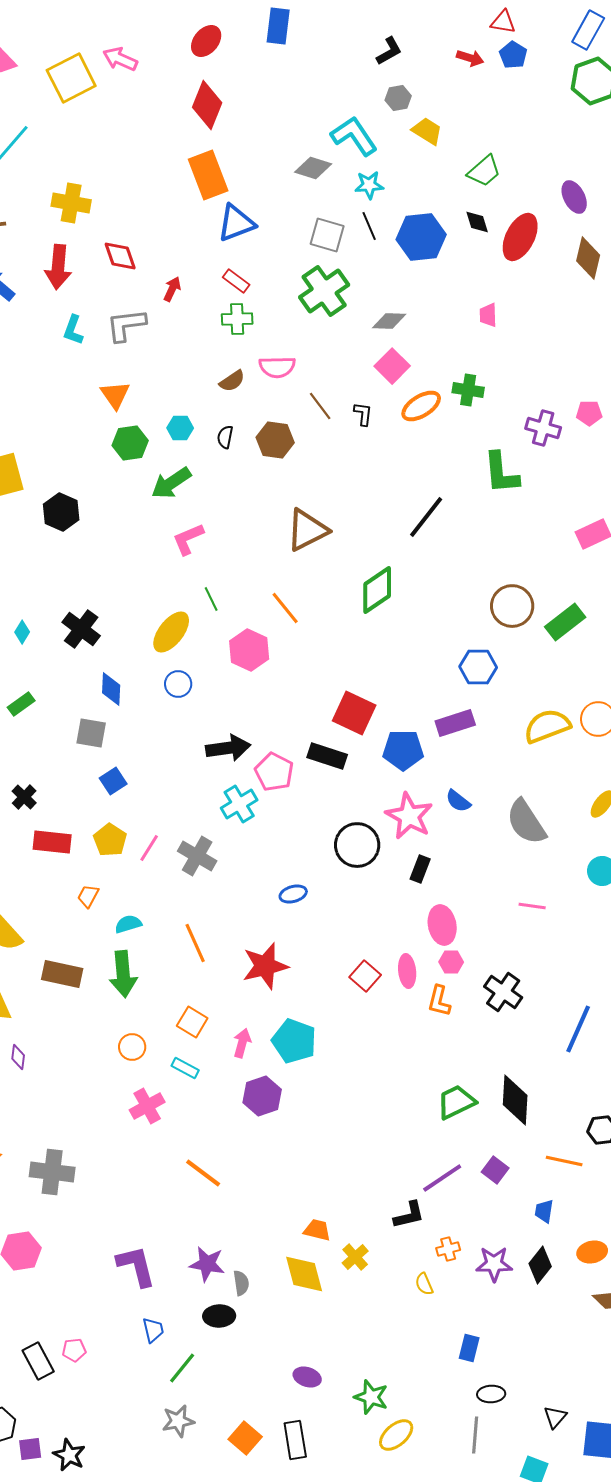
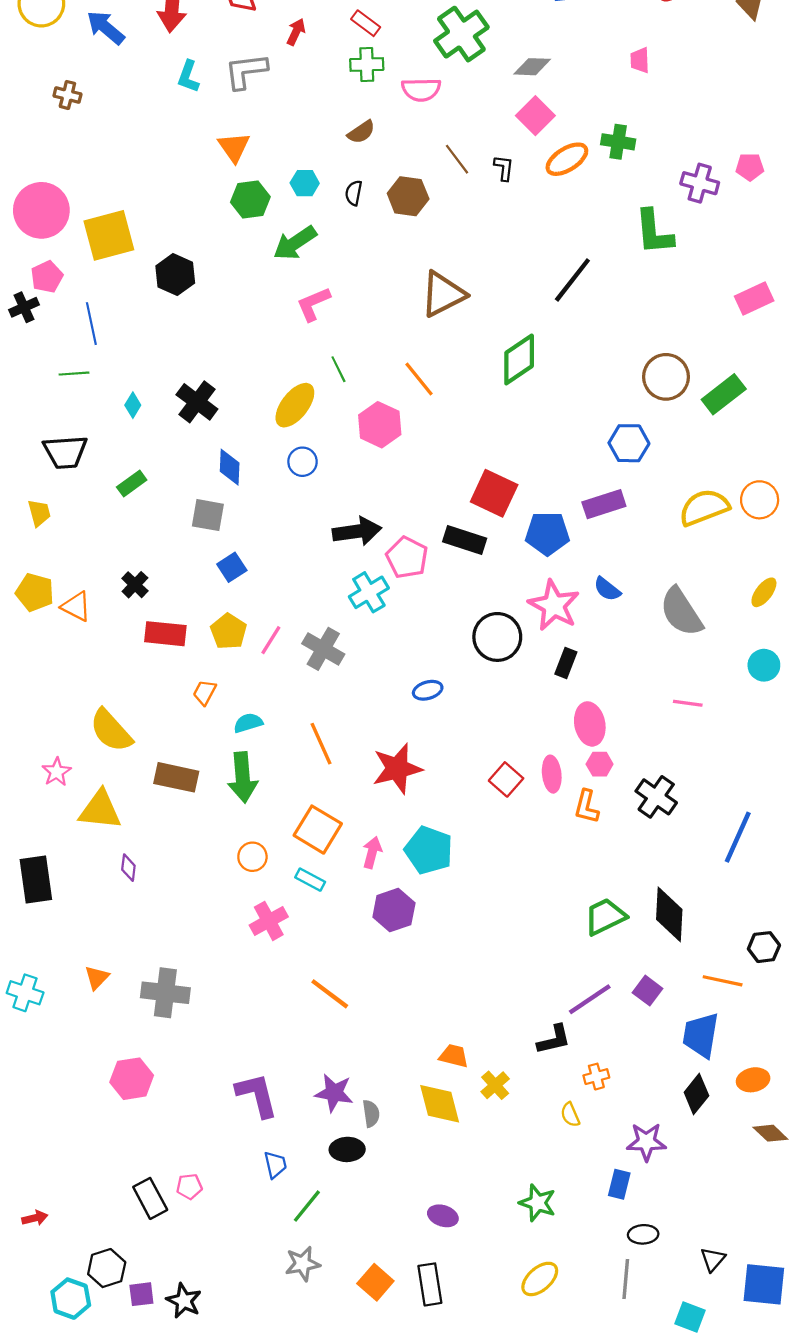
pink semicircle: (277, 367) -> (421, 90), moved
orange square: (192, 1022) -> (318, 830), size x1.4
blue trapezoid: (544, 1211) -> (701, 1035), size x1.8
purple star: (494, 1264) -> (646, 1142), moved
green star: (371, 1397) -> (538, 1203), moved

